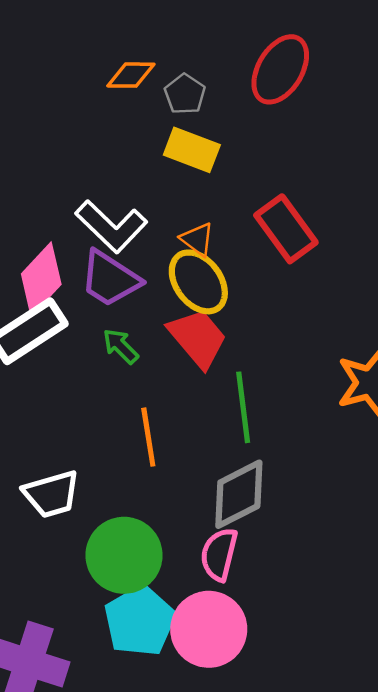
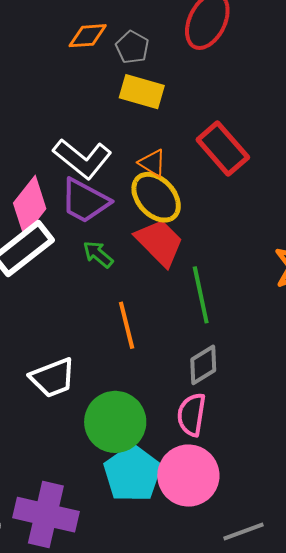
gray diamond: (239, 494) -> (203, 365), size x0.7

